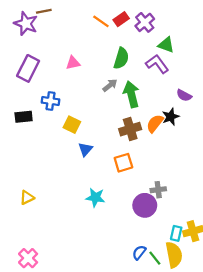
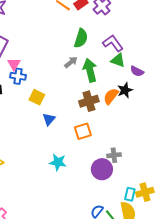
green triangle: (166, 45) -> (118, 60), moved
pink triangle: (73, 63) -> (14, 64), moved, turned -48

